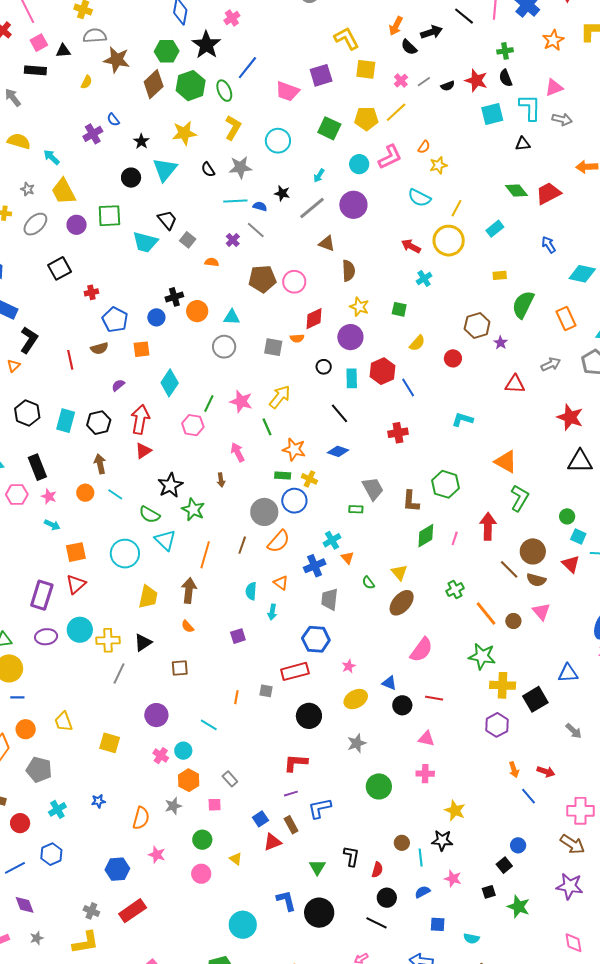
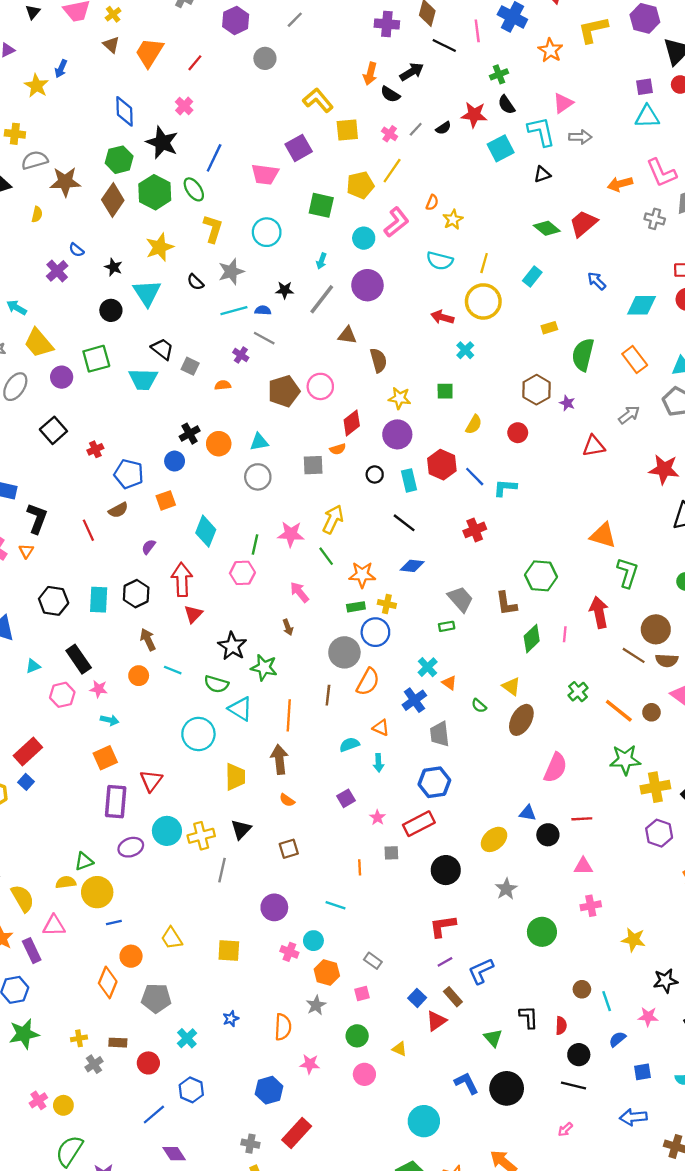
cyan L-shape: (462, 420) -> (505, 488), moved
orange square: (76, 552) -> (105, 758), moved
cyan semicircle: (251, 591) -> (349, 745), turned 78
pink star: (349, 666) -> (377, 817), moved
black star: (442, 840) -> (665, 981), moved

